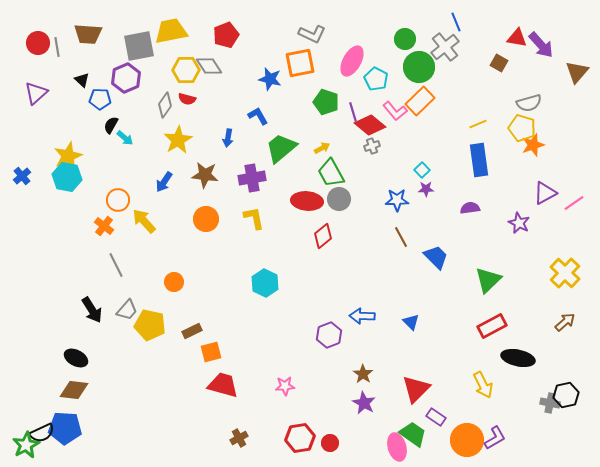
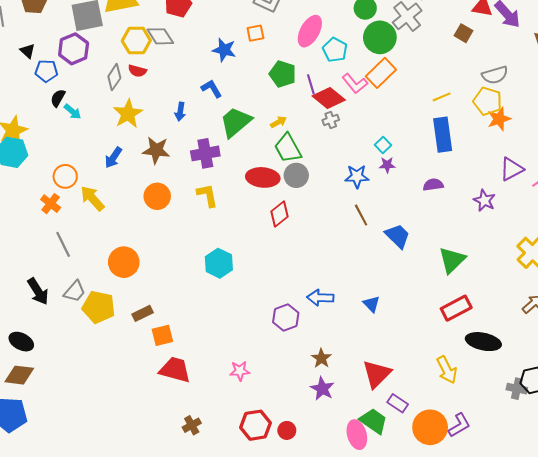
orange square: (300, 63) -> (255, 33), size x0.6
orange circle: (174, 282) -> (124, 262), size x1.5

